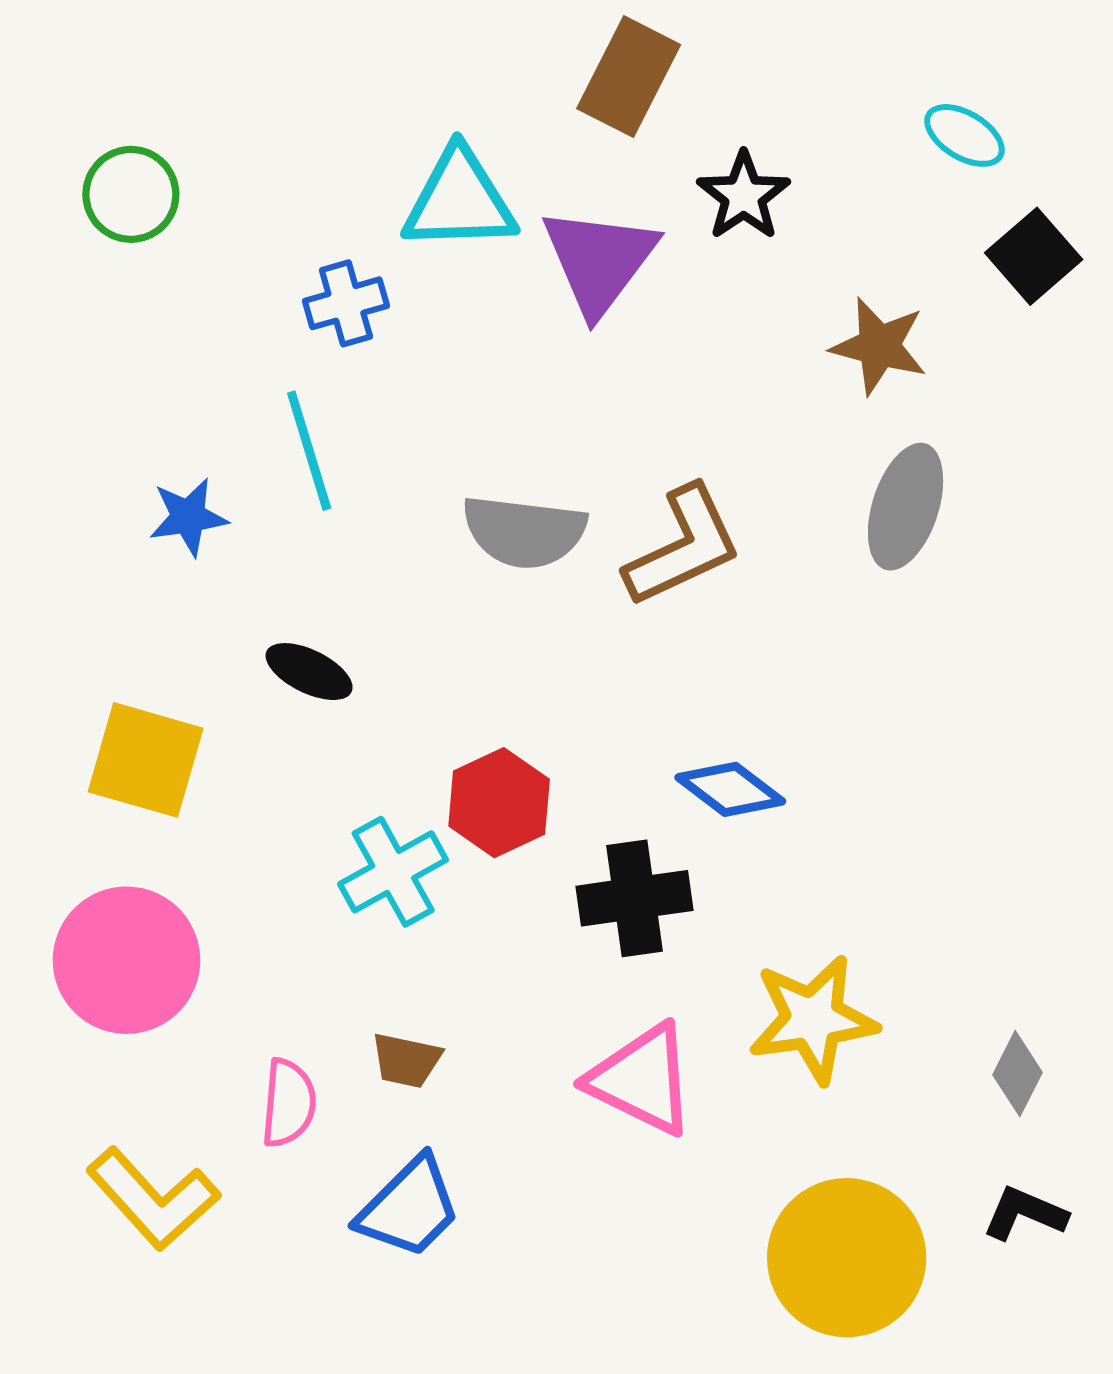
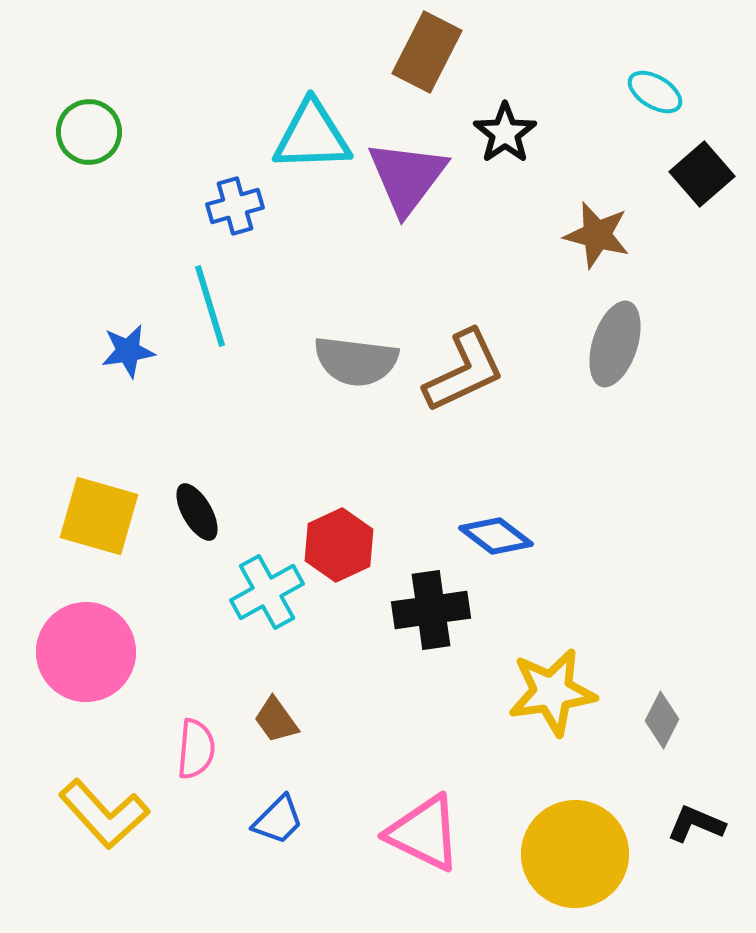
black ellipse: (309, 672) -> (197, 512), moved, turned 34
brown trapezoid: (406, 1060) -> (276, 720), turned 42
gray diamond: (1017, 1074) -> (662, 720), moved
pink triangle: (642, 1079) -> (424, 833), moved
blue trapezoid: (409, 1208) -> (278, 820), size x0.7

